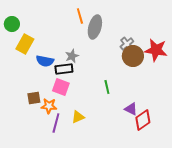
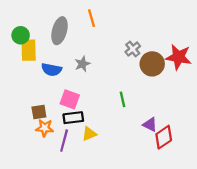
green circle: (12, 24) -> (21, 35), moved
gray ellipse: (95, 27) -> (60, 31), moved
yellow rectangle: (25, 44) -> (29, 50), turned -30
gray cross: (127, 44) -> (133, 49), moved
black rectangle: (64, 69) -> (73, 118), moved
orange star: (49, 106) -> (45, 128), moved

